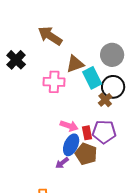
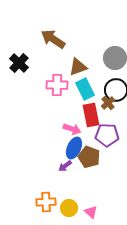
cyan rectangle: (92, 78) -> (85, 89), moved
red rectangle: (87, 133) -> (91, 115), moved, size x1.6

